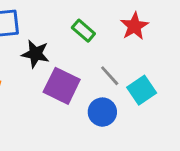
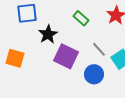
black star: (35, 54) -> (48, 34), turned 30

